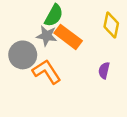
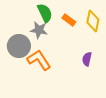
green semicircle: (54, 15) -> (45, 13), turned -54
orange rectangle: (68, 37) -> (69, 20), moved, size x0.6

